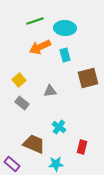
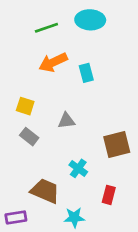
cyan ellipse: (65, 28) -> (90, 20), moved
brown square: (88, 78) -> (117, 145), moved
yellow square: (19, 80) -> (25, 106), turned -32
purple rectangle: (12, 164) -> (16, 217), turned -49

